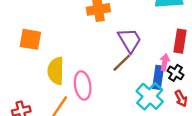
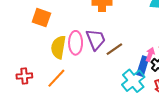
purple trapezoid: (130, 40) -> (96, 39), moved
pink ellipse: (83, 85) -> (76, 43), moved

